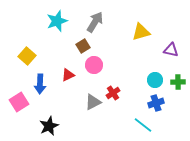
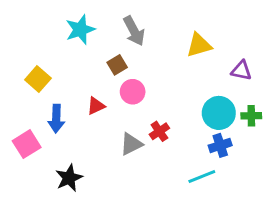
gray arrow: (95, 22) -> (134, 31), turned 120
cyan circle: (155, 80) -> (219, 113), size x1.5
cyan line: (143, 125) -> (202, 177), turned -60

